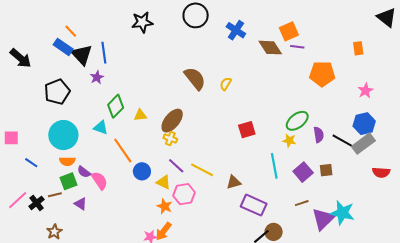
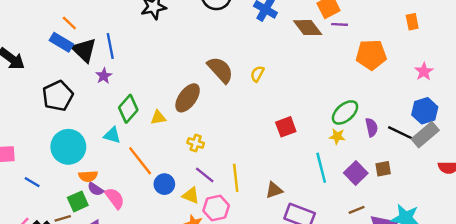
brown ellipse: (172, 121) -> (188, 98), moved
orange semicircle: (67, 161) -> (88, 176), moved
yellow line: (202, 170) -> (236, 178), turned 60

